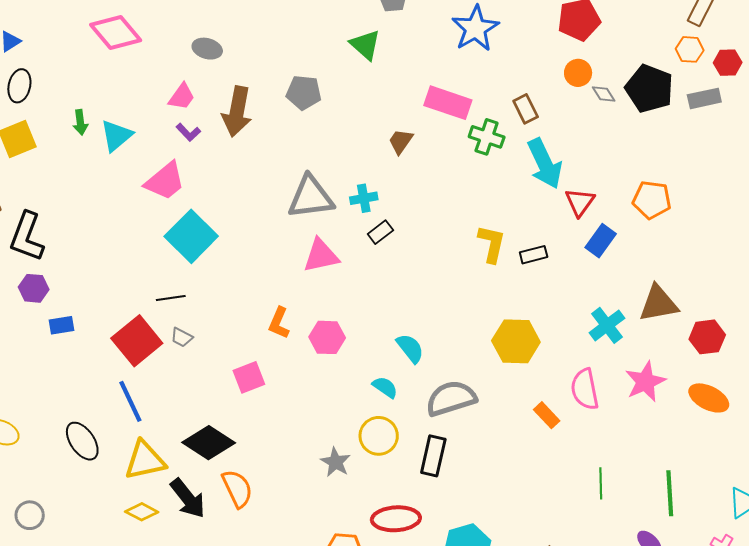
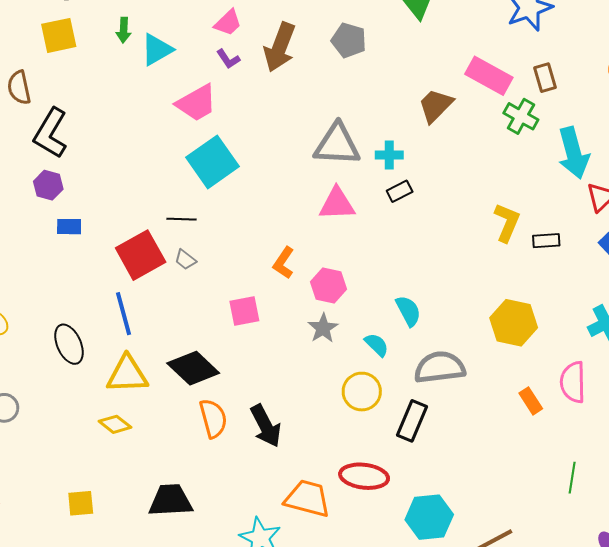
brown rectangle: (526, 109) -> (545, 78), moved
brown trapezoid: (401, 141) -> (436, 106), size x1.4
gray star: (336, 462) -> (323, 328), moved
black arrow: (188, 498) -> (266, 426), moved

